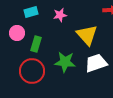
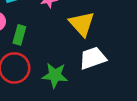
green star: (65, 62) -> (55, 75), moved

